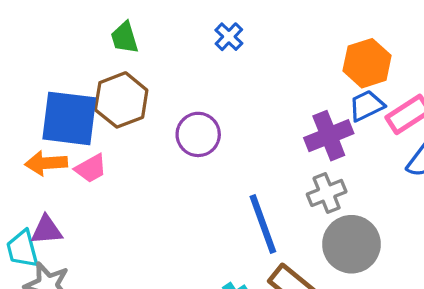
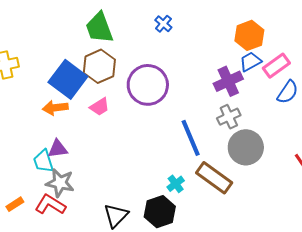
green trapezoid: (125, 38) -> (99, 28), size x1.6
blue square: (69, 118) -> (68, 79), turned 33
purple circle: (198, 134) -> (148, 85), size x1.5
pink trapezoid: (91, 168) -> (100, 107), moved

